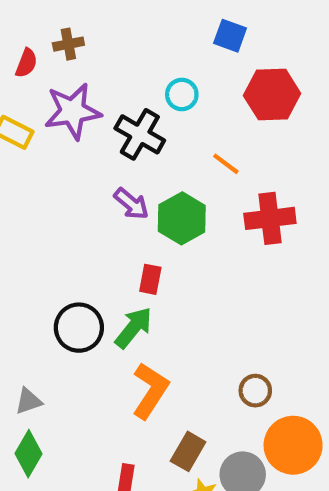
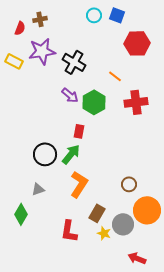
cyan circle: (182, 94) -> (94, 15), moved
gray triangle: (28, 401) -> (38, 189), moved

